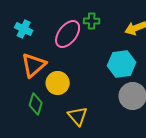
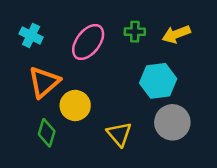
green cross: (92, 21) -> (135, 32), moved
yellow triangle: (78, 116) -> (119, 134), moved

